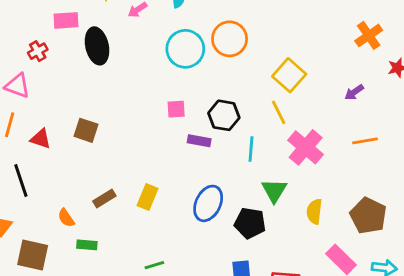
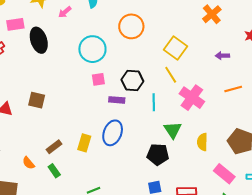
orange cross: (369, 35) -> (212, 14), moved
cyan circle: (185, 49) -> (92, 49), moved
purple arrow: (354, 92) -> (222, 56), turned 40
blue ellipse: (208, 203) -> (113, 133), moved
green rectangle: (87, 245) -> (54, 171), moved, turned 56

